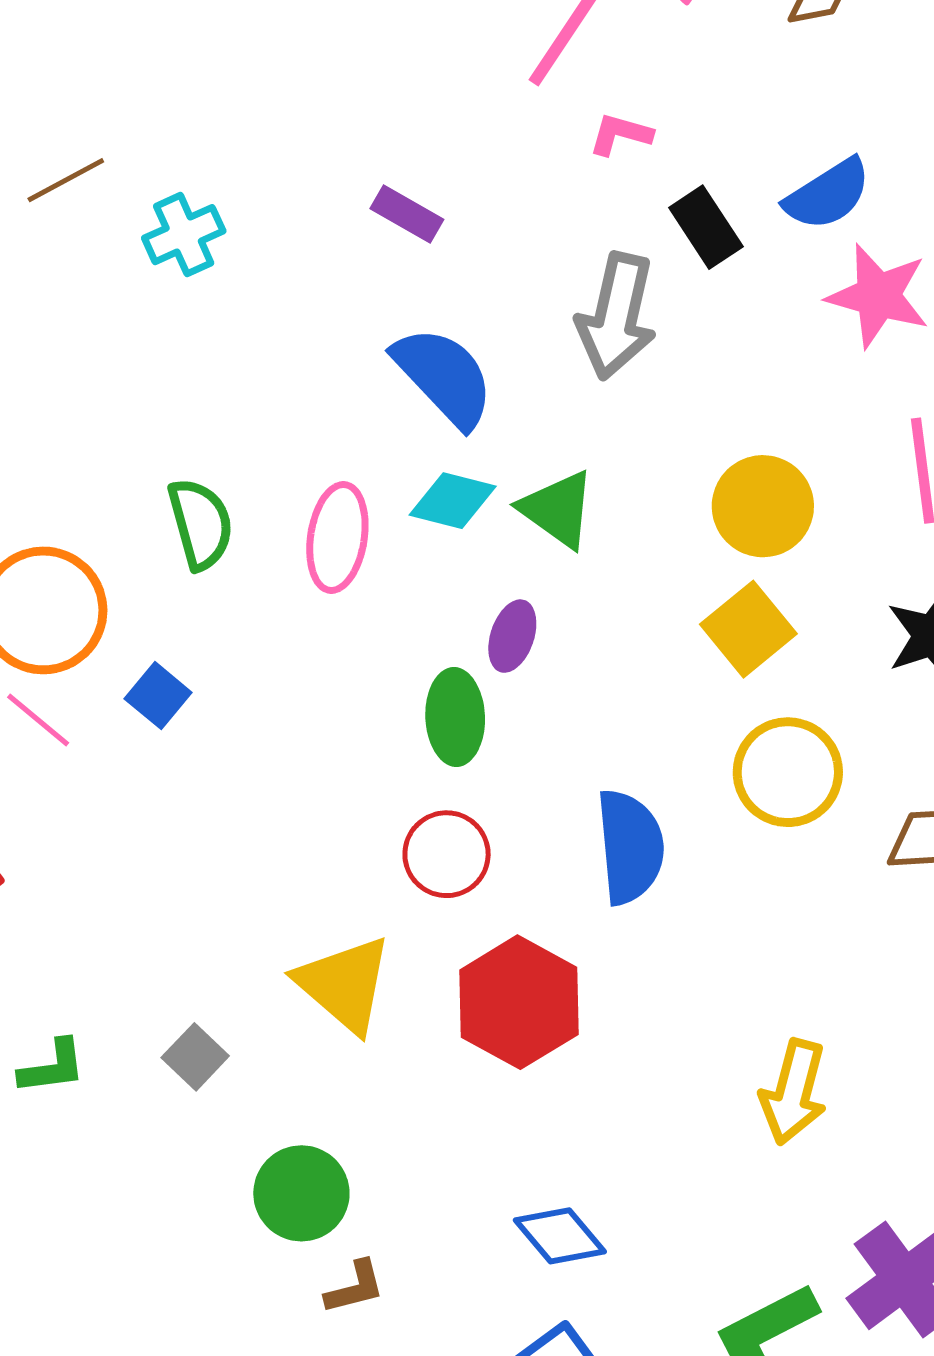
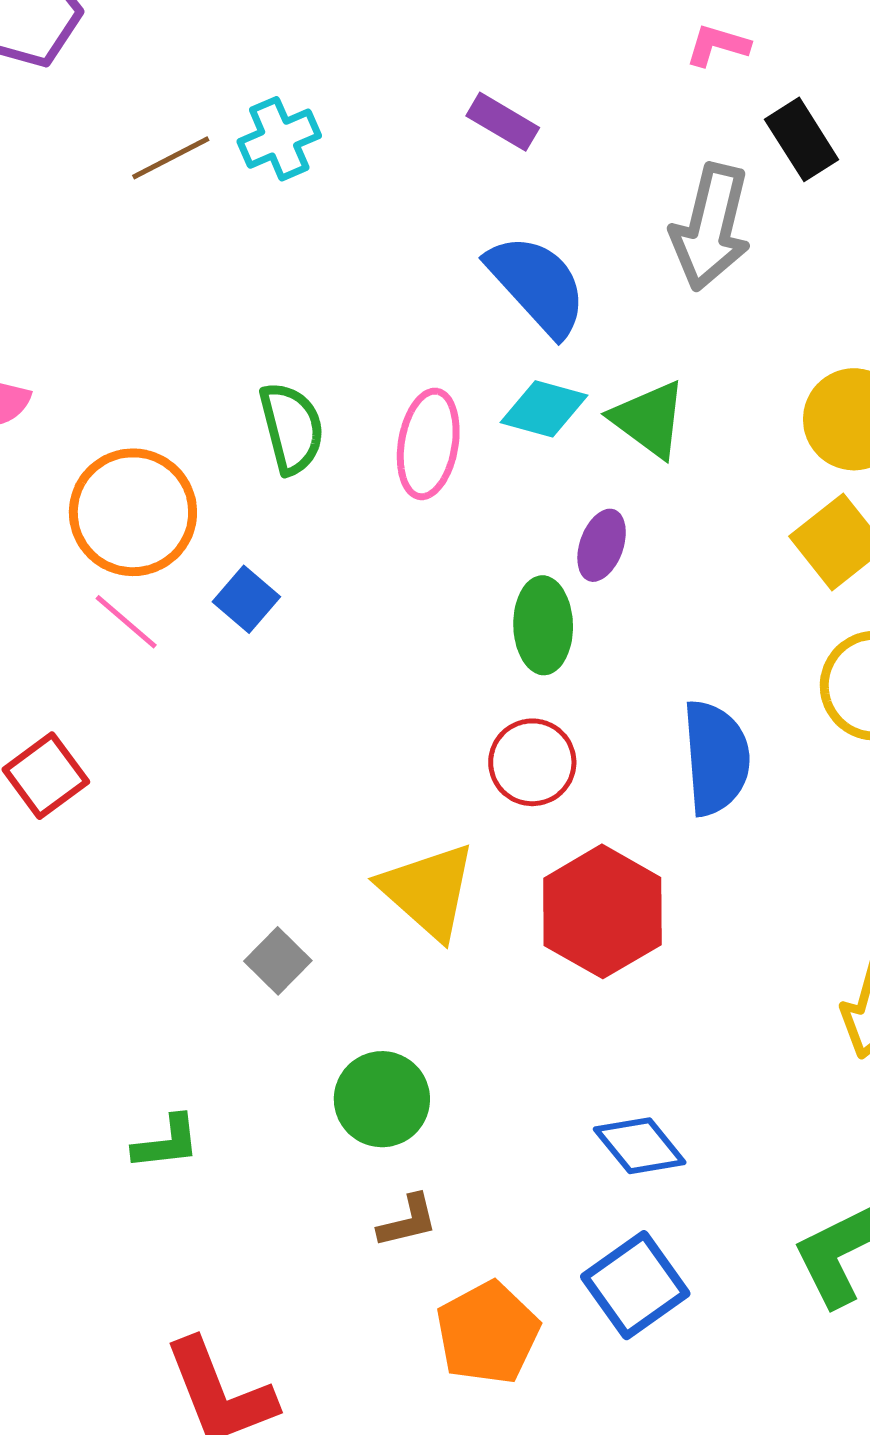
brown line: (66, 180) -> (171, 158), moved
green L-shape: (52, 1067) -> (166, 1142), moved
brown L-shape: (355, 1287) -> (408, 1221), moved

